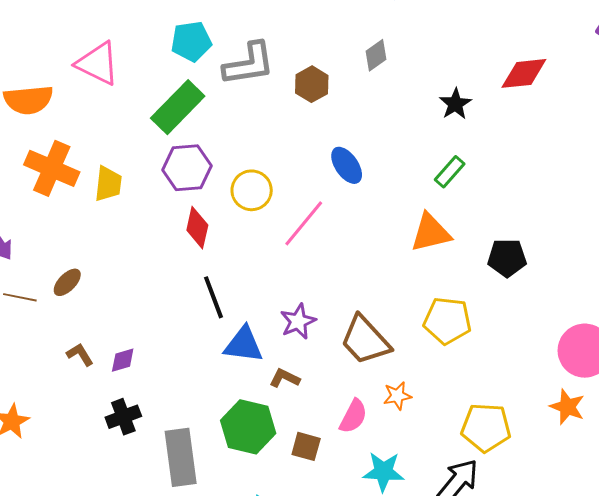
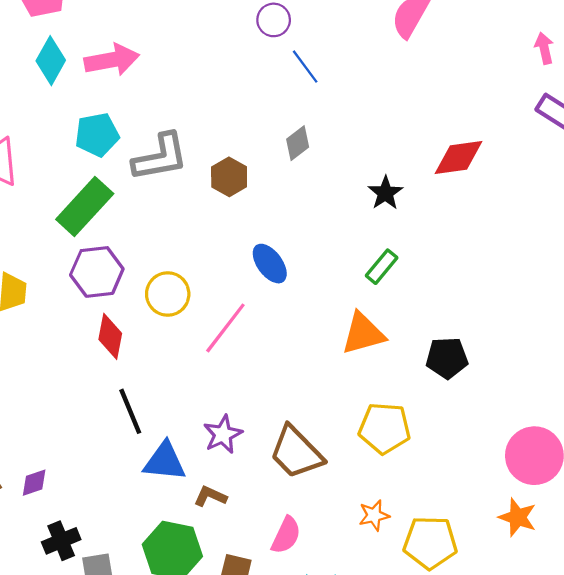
orange star: (397, 396) -> (374, 515), moved
black cross: (123, 417) -> (61, 541), moved

